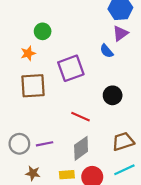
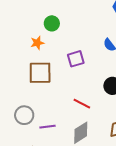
purple square: (71, 68) -> (76, 59), size x0.7
gray circle: (19, 144) -> (24, 115), moved

